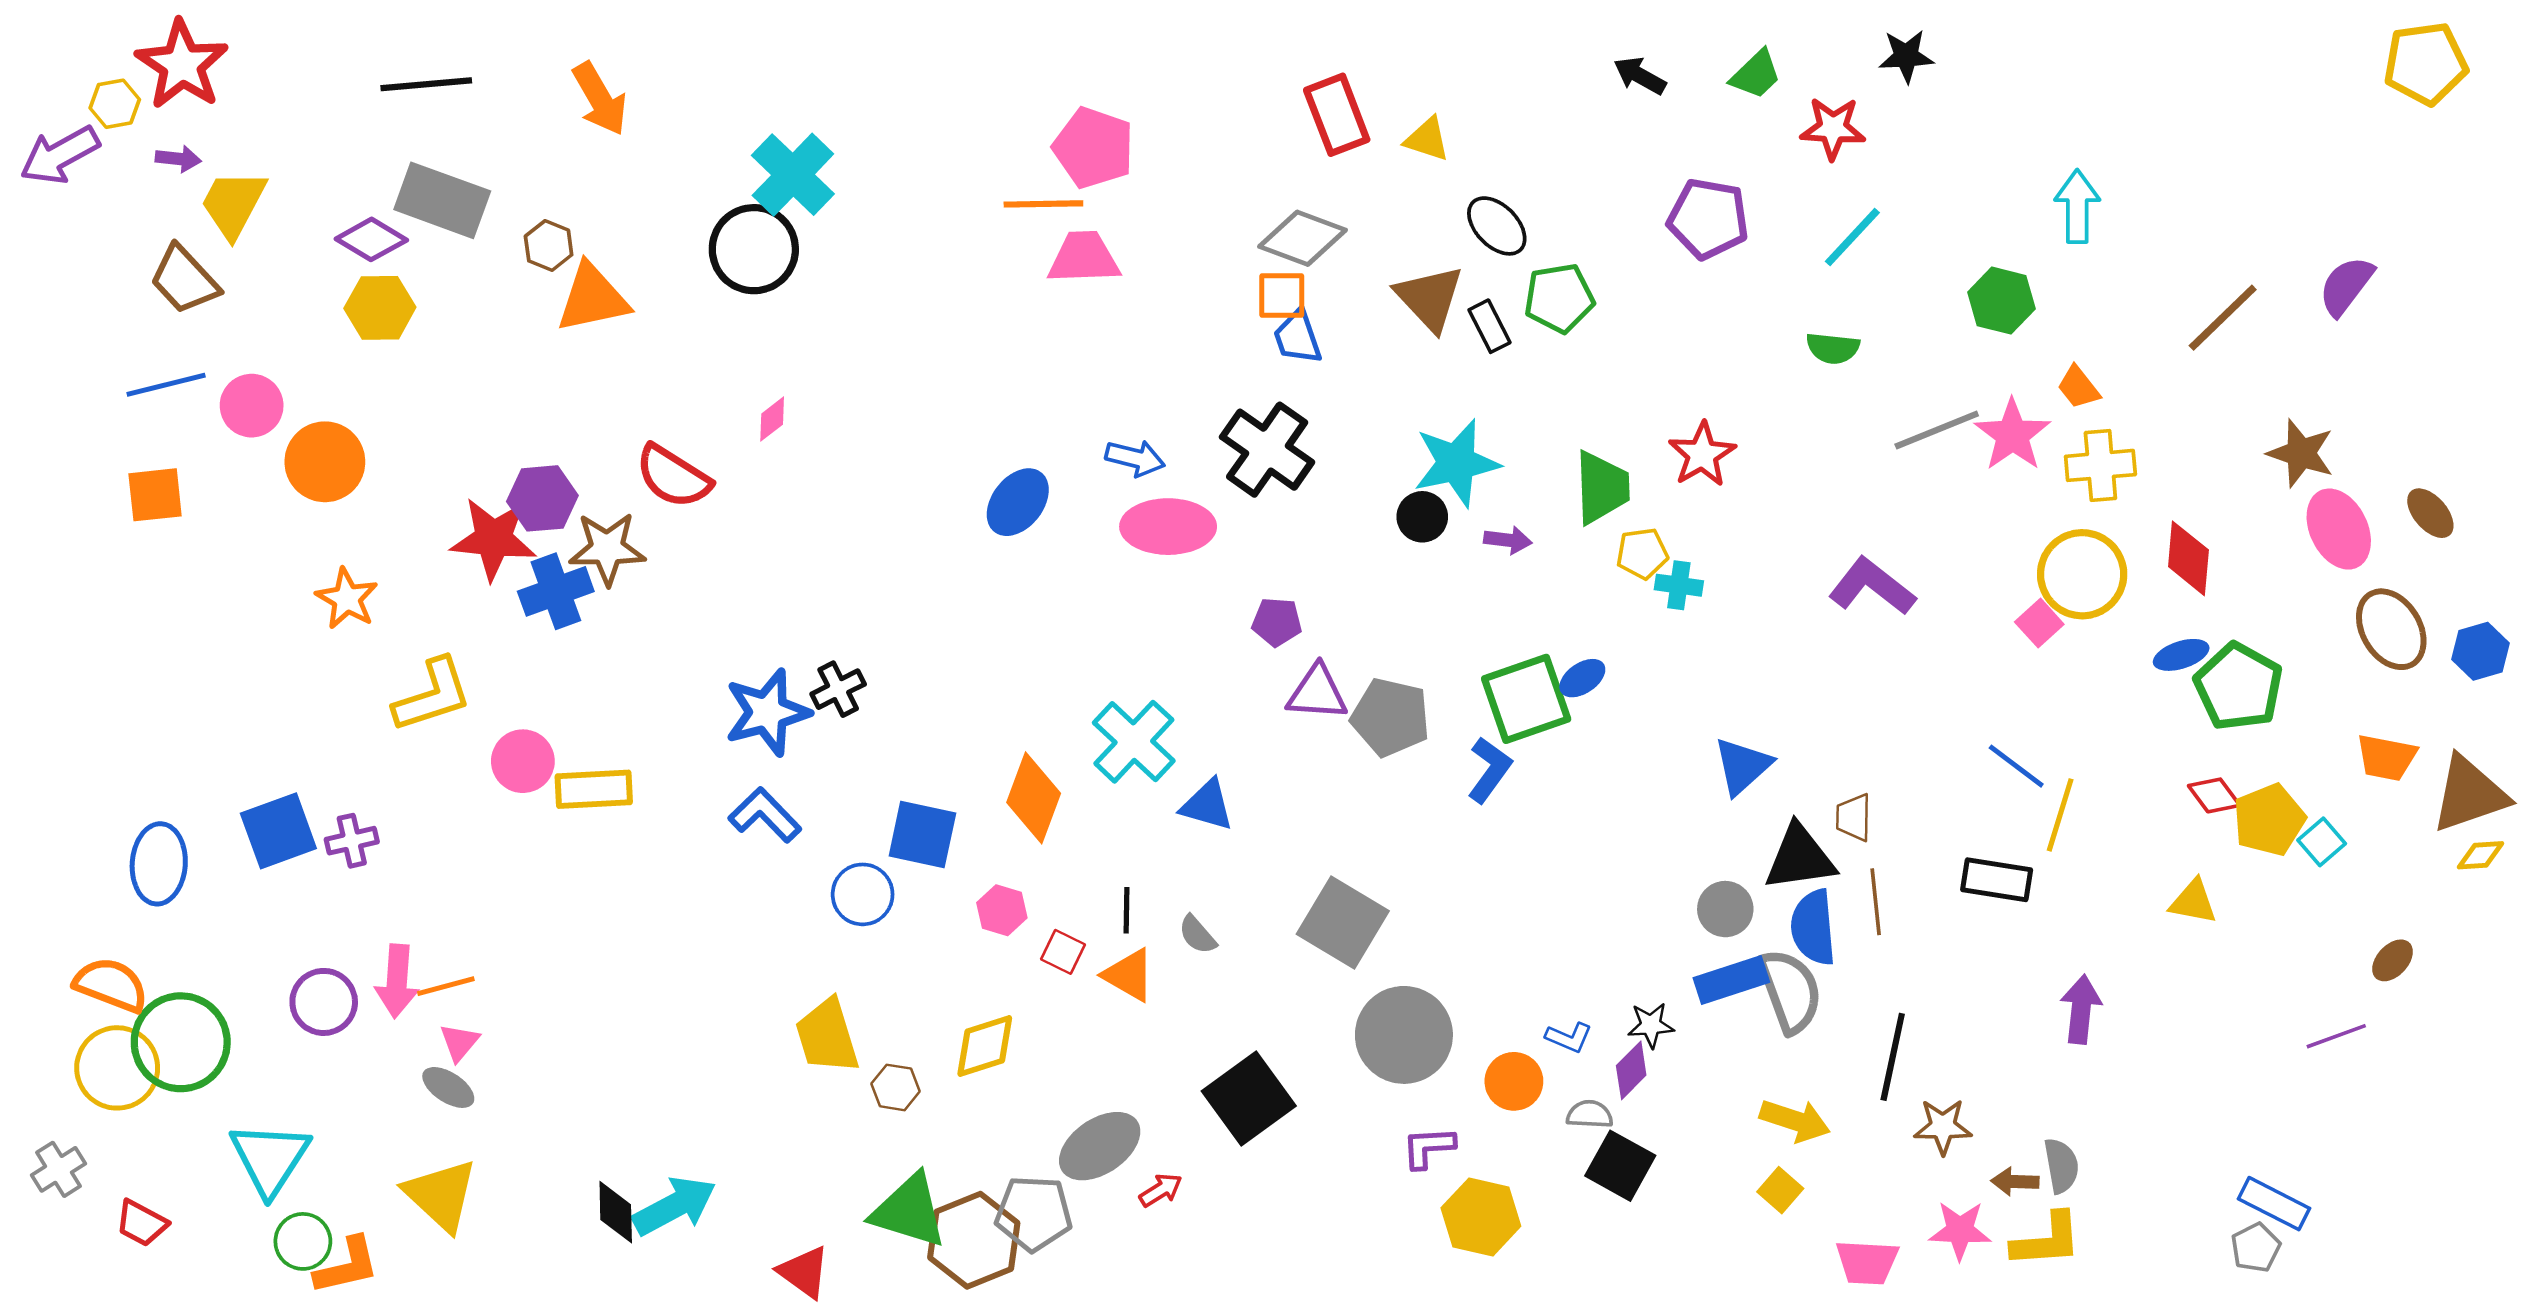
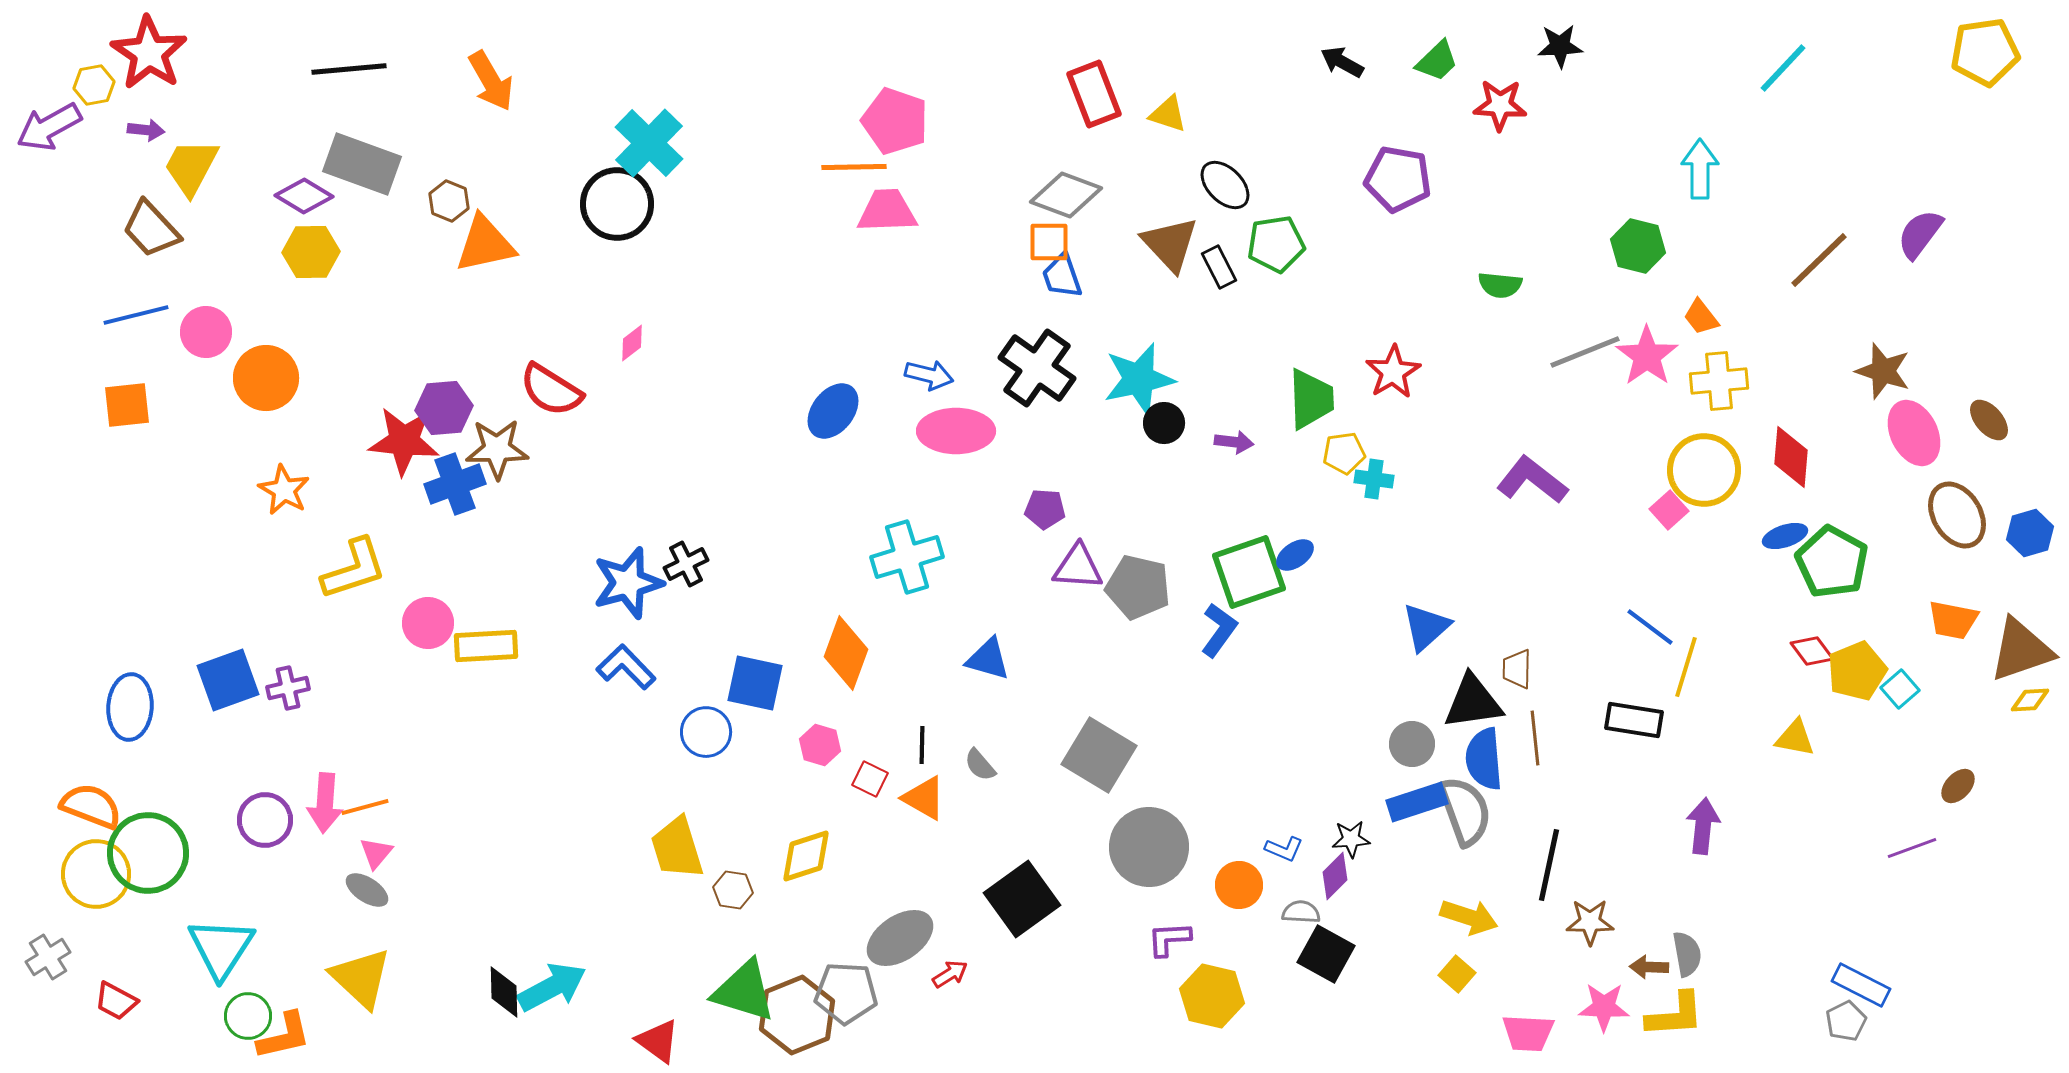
cyan line: (1852, 237) -> (1783, 68), moved
cyan star: (1456, 463) -> (1139, 379), moved
cyan cross: (1134, 742) -> (907, 557), moved, turned 30

